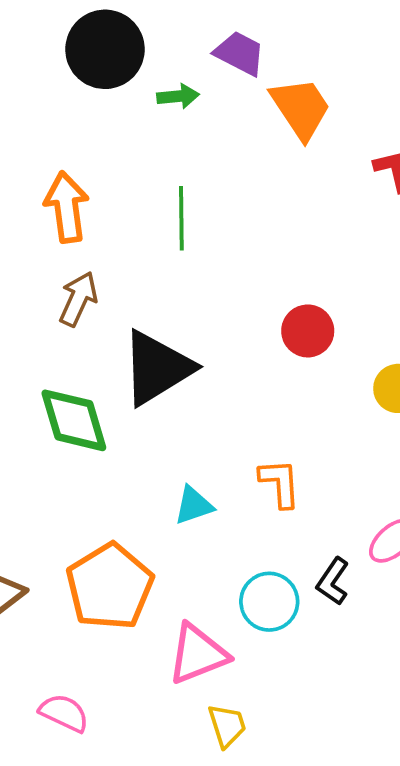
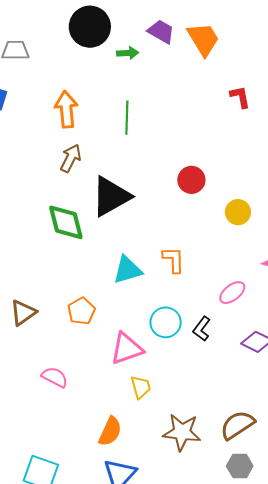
orange trapezoid: (301, 108) -> (203, 39), moved
cyan triangle: (194, 505) -> (127, 270), size x1.4
black L-shape: (333, 581) -> (202, 329), moved
orange pentagon: (110, 587) -> (81, 311), size x0.6

